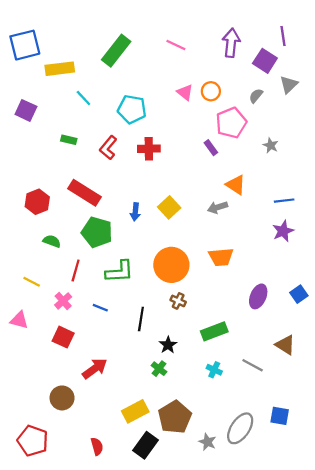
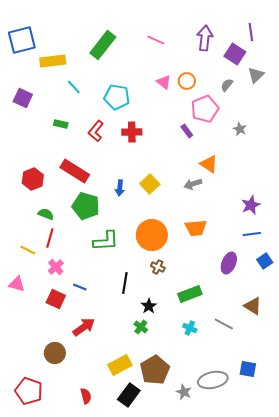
blue line: (284, 201) -> (252, 234), moved
red line: (76, 271) -> (50, 238), moved
blue line: (100, 308) -> (80, 287), moved
gray ellipse: (240, 428) -> (213, 380), turned 44

